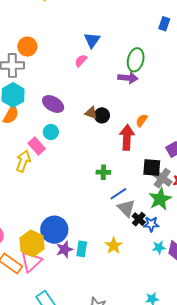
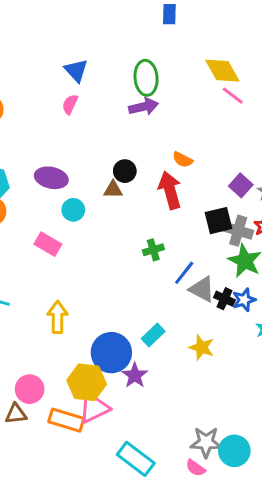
brown triangle: (91, 113) -> (113, 190), moved
orange semicircle: (142, 120) -> (183, 160), turned -80
cyan circle: (51, 132) -> (73, 210), moved
yellow arrow: (23, 161) -> (57, 317), moved
cyan rectangle: (82, 249) -> (153, 335), moved, turned 56
pink triangle: (31, 262) -> (94, 408), turned 35

